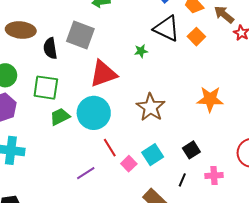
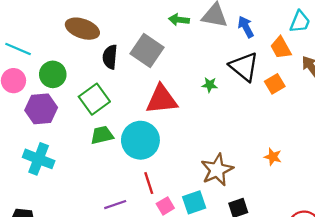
green square: (46, 88) -> (94, 99), turned 32
orange star: (210, 99) -> (273, 157), size x0.6
brown star: (151, 107) -> (217, 170), moved

